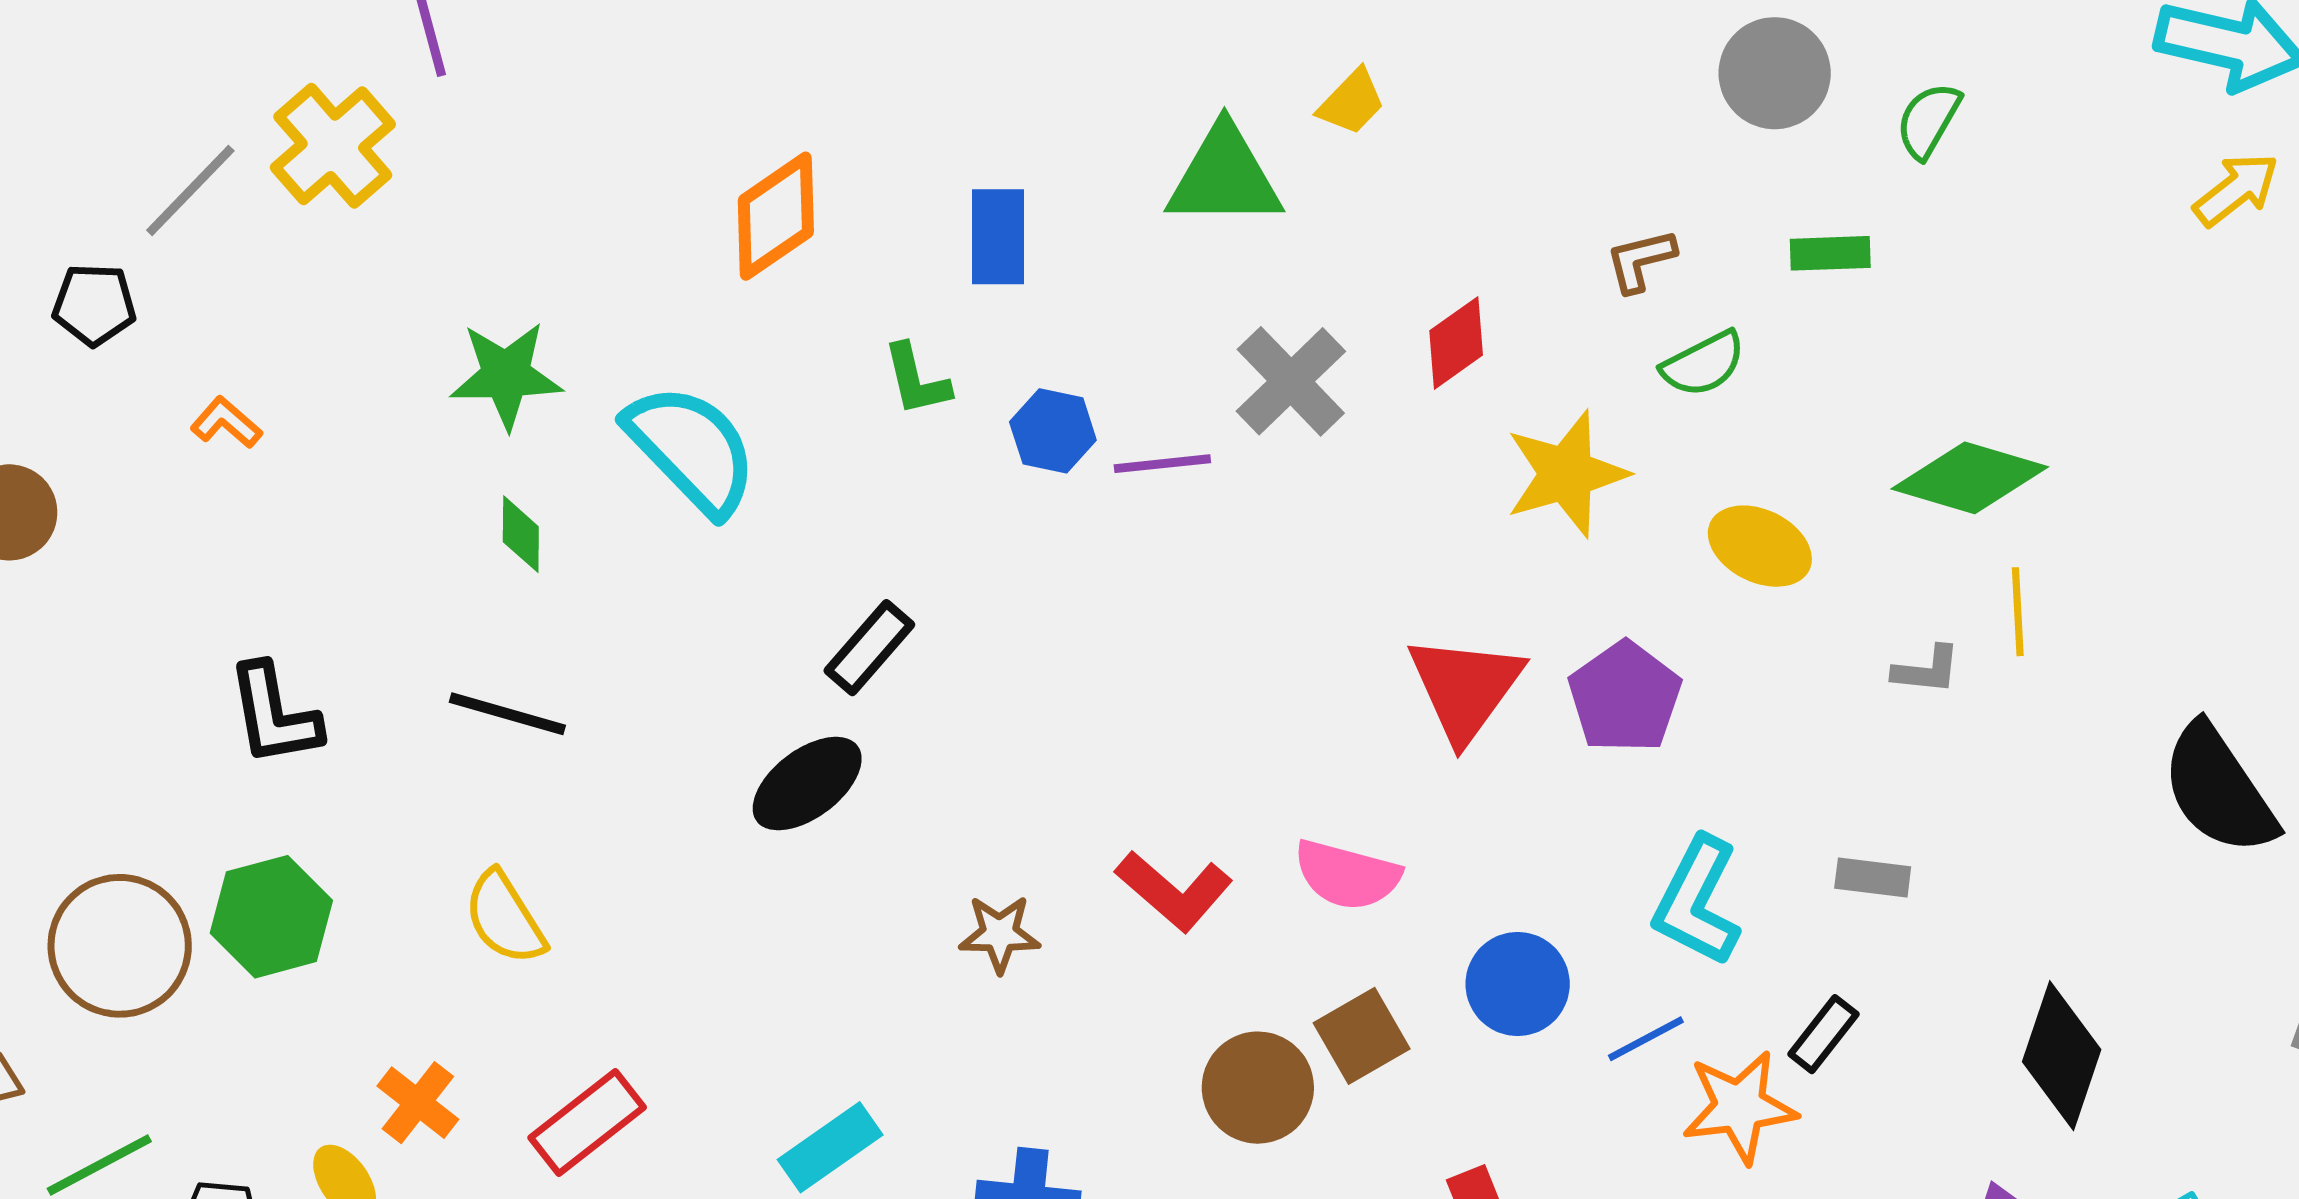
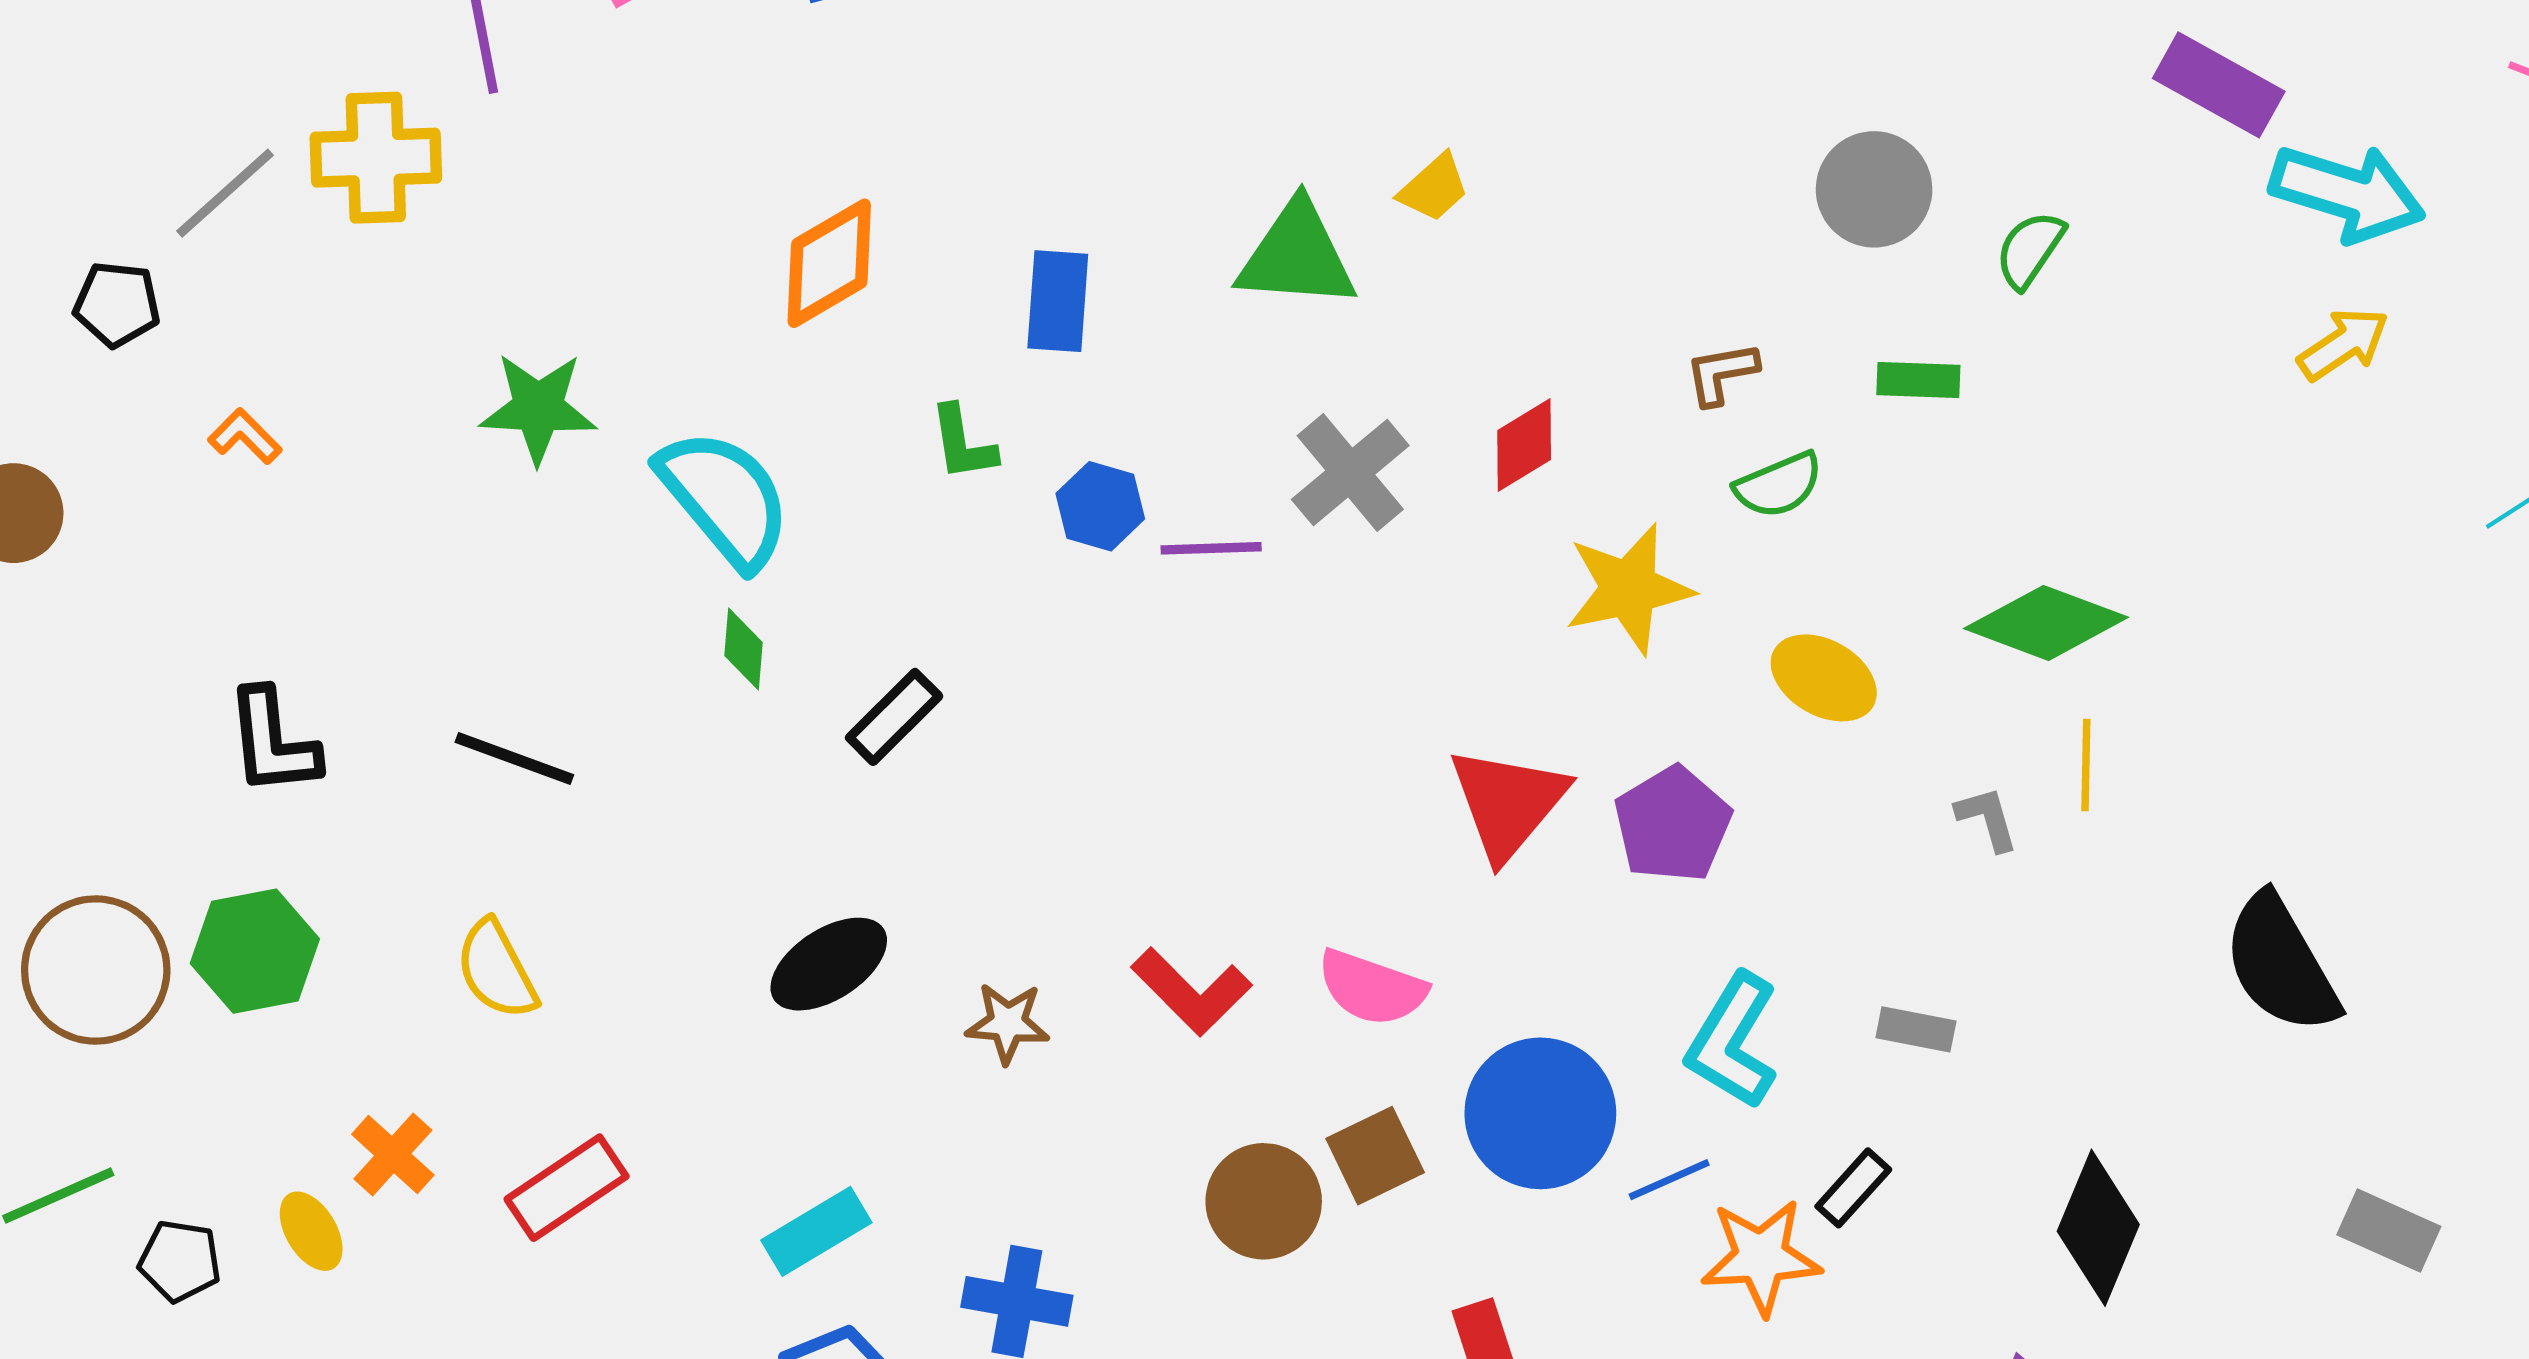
yellow cross: (333, 146) -> (376, 158), turned 35
green diamond: (521, 534) -> (743, 649), moved
gray L-shape: (1927, 670) -> (1987, 819), turned -116
black ellipse: (807, 784) -> (829, 964), moved
blue circle: (1518, 984) -> (1540, 1113), size x1.4

